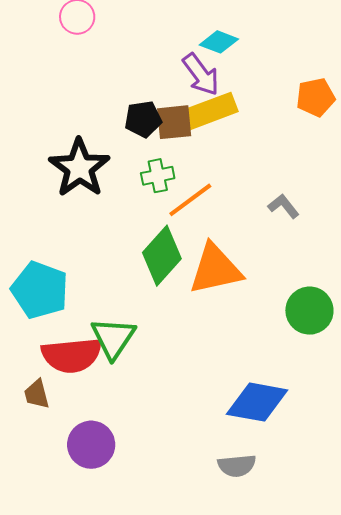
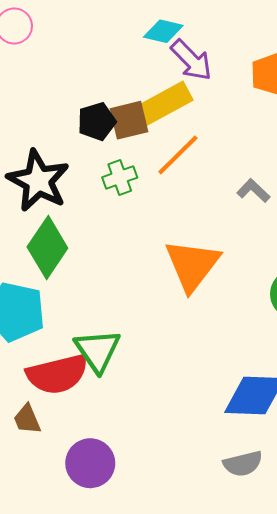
purple arrow: (201, 74) -> (191, 60), moved
orange line: (190, 200) -> (178, 155), moved
green diamond: (162, 256) -> (47, 247), moved
orange triangle: (215, 269) -> (192, 265), turned -32

